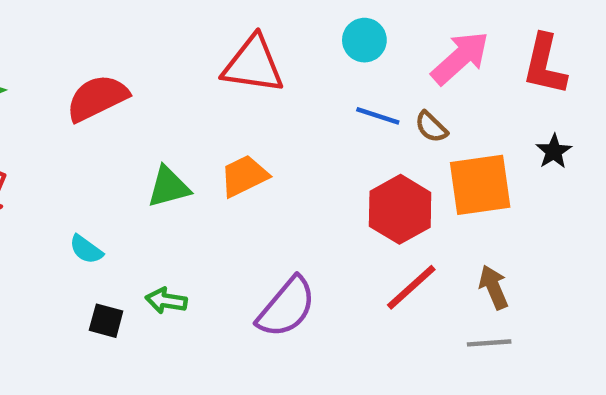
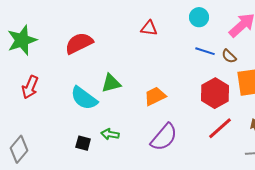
red triangle: (253, 65) -> (149, 28), size x0.6
orange trapezoid: (244, 176) -> (155, 96), moved
cyan semicircle: (86, 249) -> (84, 98), moved, size x1.8

